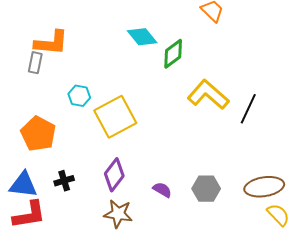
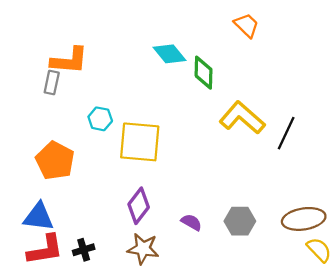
green diamond: (173, 54) -> (204, 73), turned -52
yellow square: (115, 117) -> (140, 142), turned 33
black cross: (64, 181) -> (84, 250), moved

